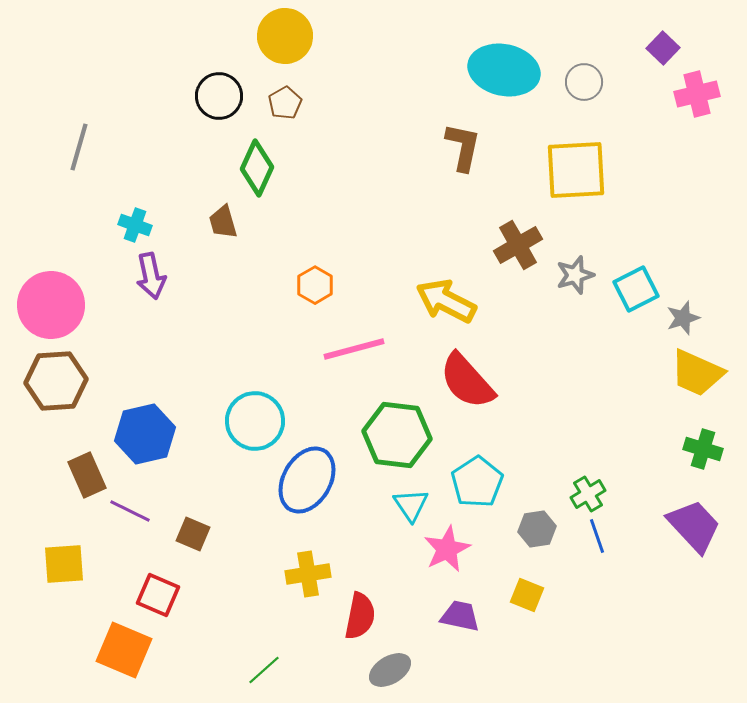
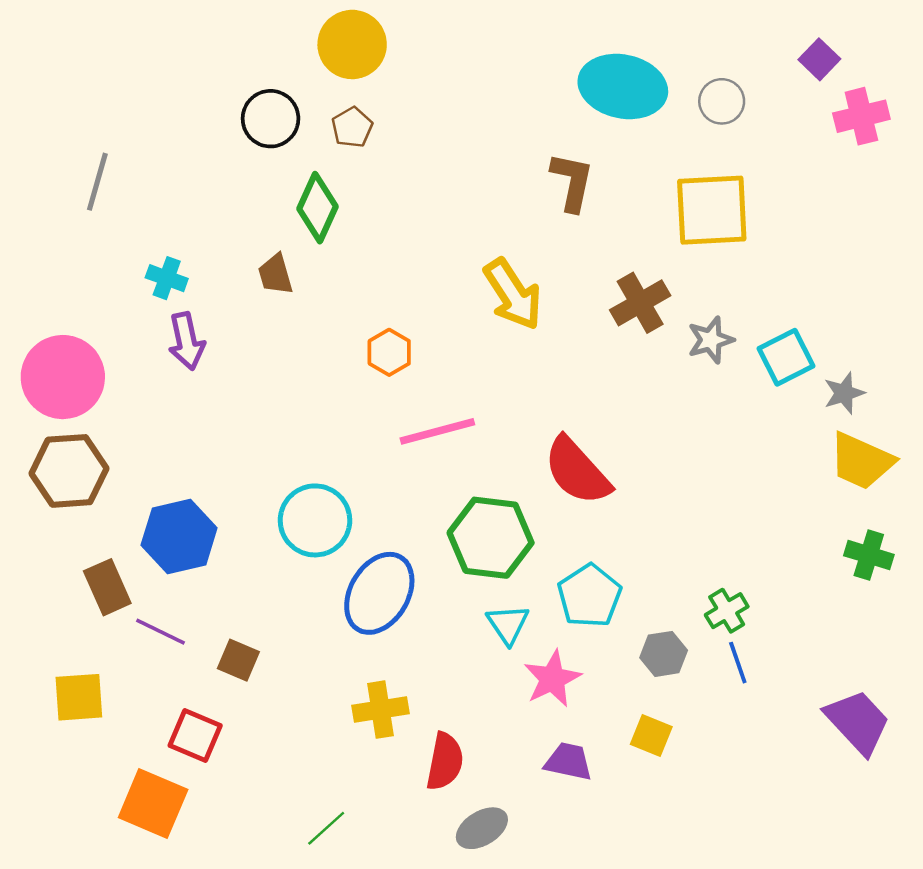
yellow arrow: (446, 301) -> (513, 294), moved, turned -150
purple trapezoid: (694, 526) -> (858, 722), moved

